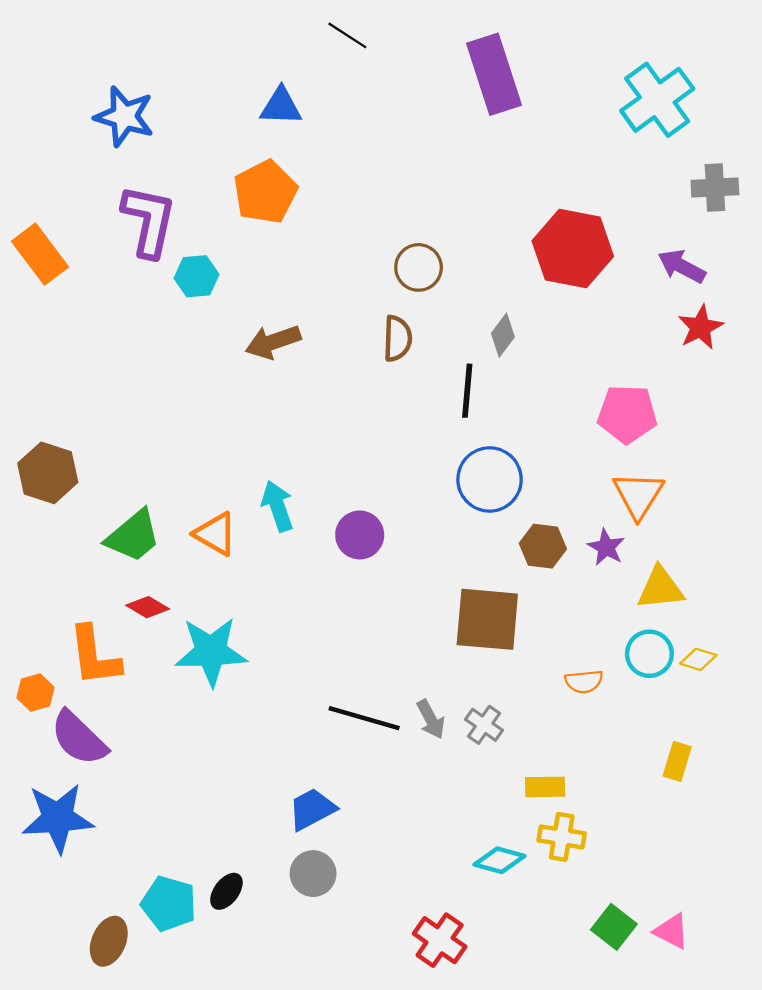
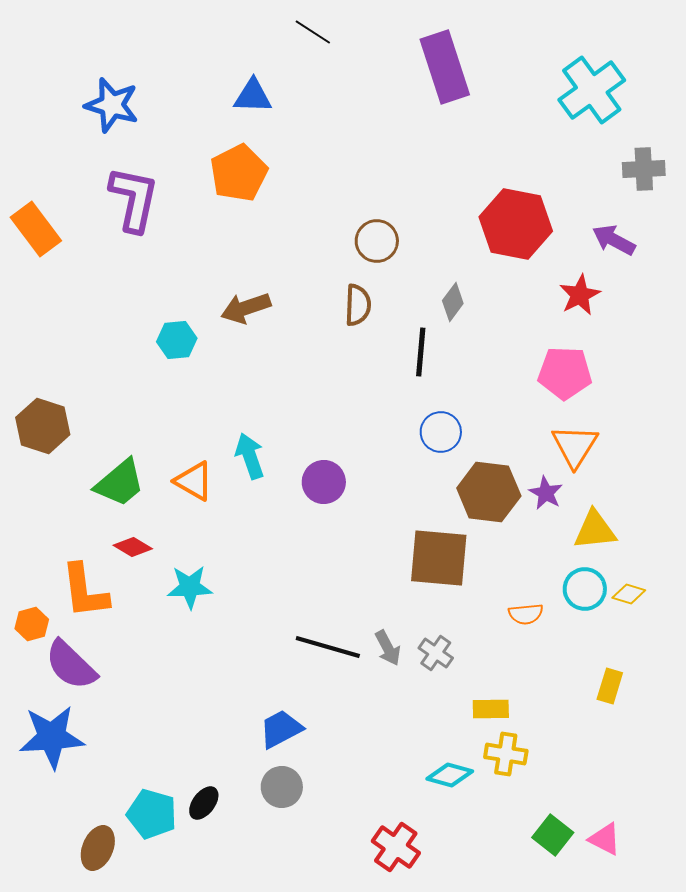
cyan hexagon: (196, 276) -> (177, 340), moved
red star: (700, 327) -> (580, 295), moved
blue circle: (490, 479) -> (441, 432), size x0.7
brown hexagon: (543, 546) -> (489, 492), size x1.5
cyan star: (211, 652) -> (190, 587), size x0.7

